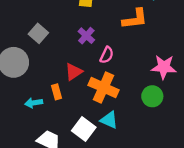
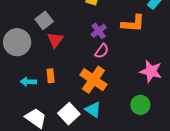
purple cross: (86, 36) -> (99, 31), moved
red triangle: (74, 72) -> (55, 40), moved, turned -30
green circle: (152, 96) -> (140, 105), moved

